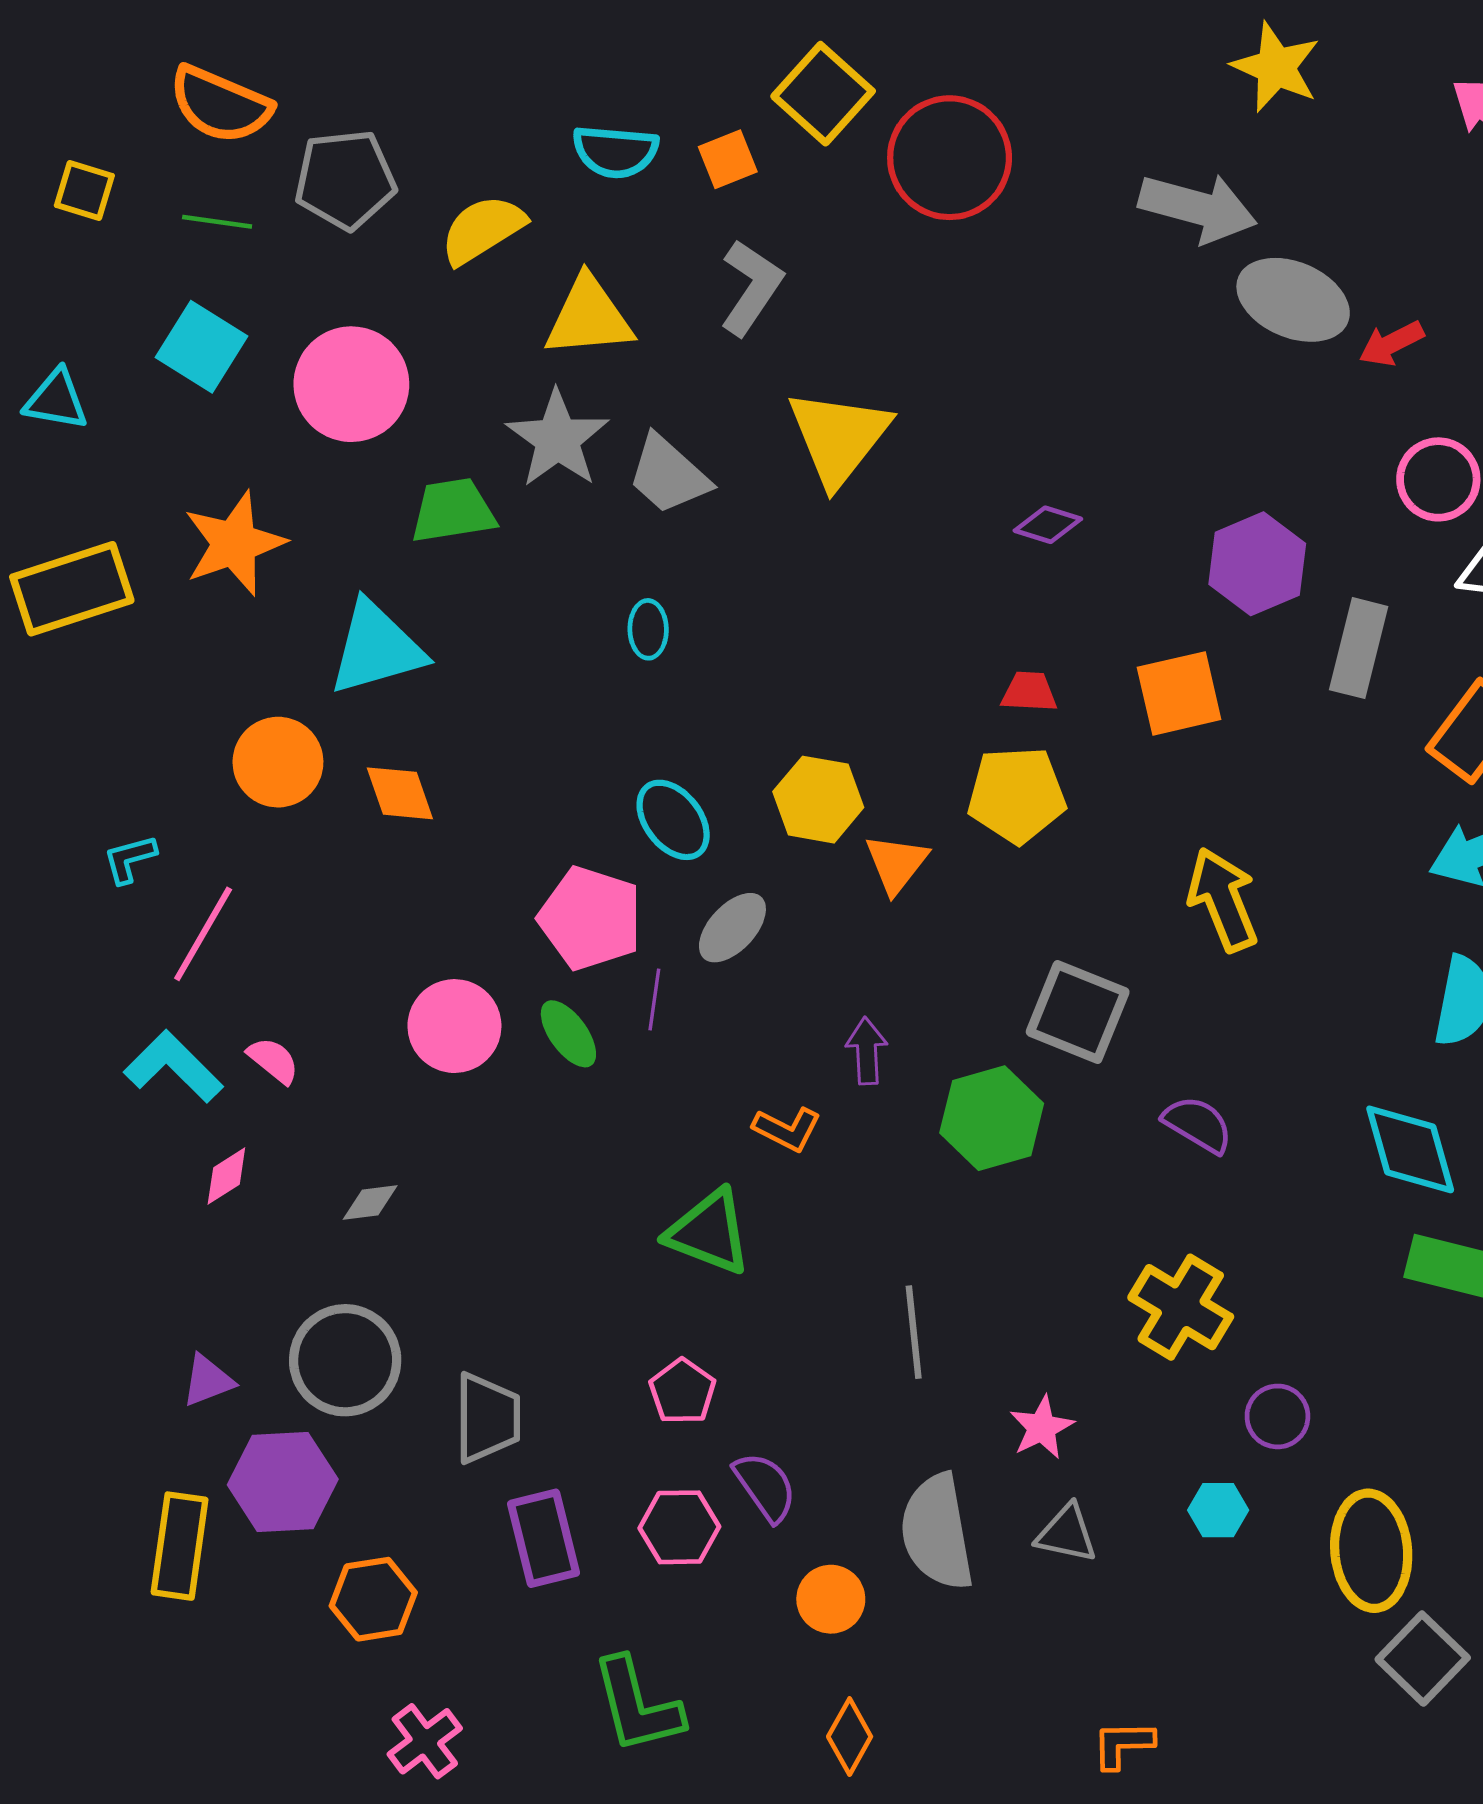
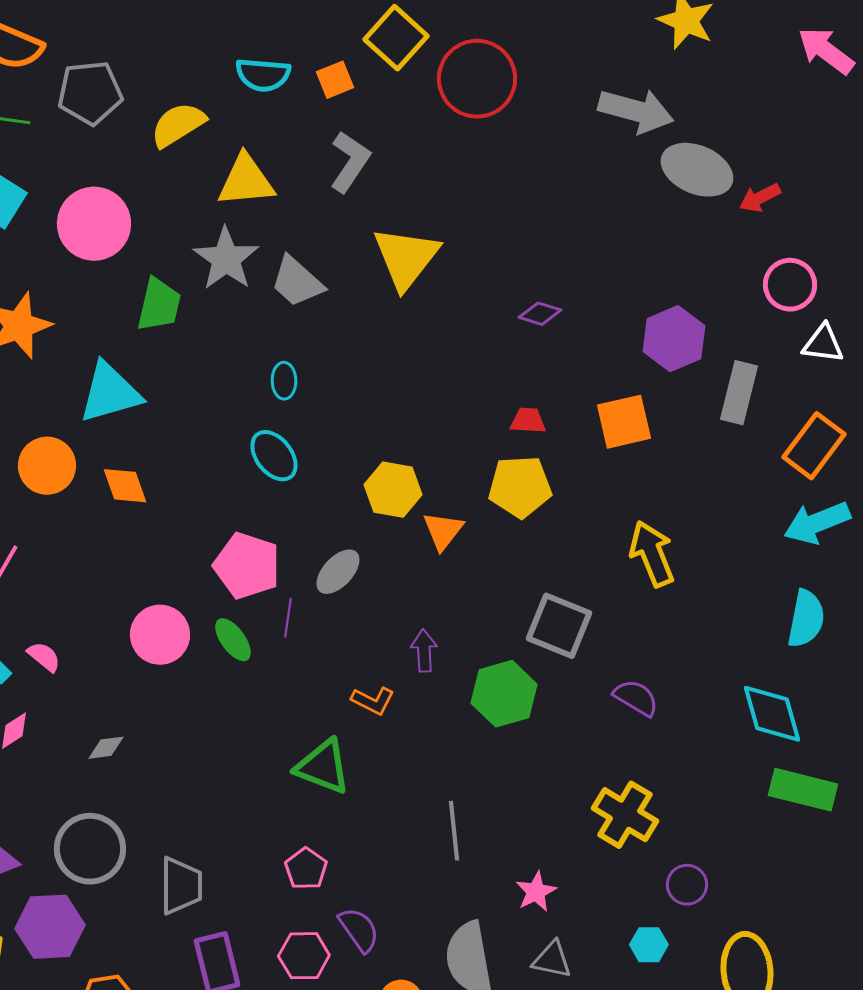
green trapezoid: (453, 511) -> (159, 305), turned 112
cyan ellipse: (673, 820) -> (274, 456), moved

